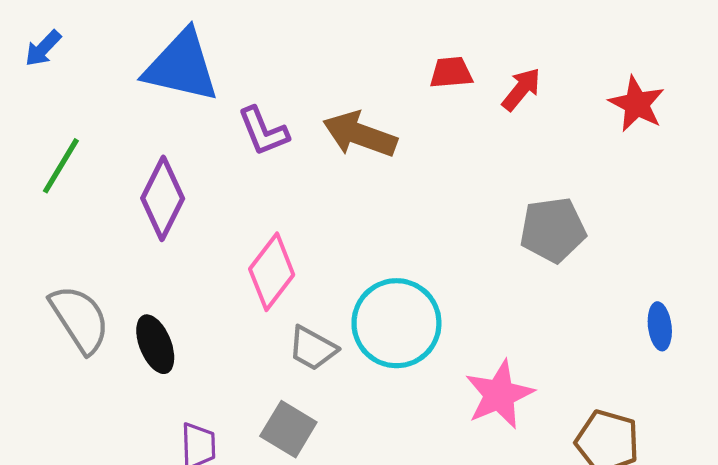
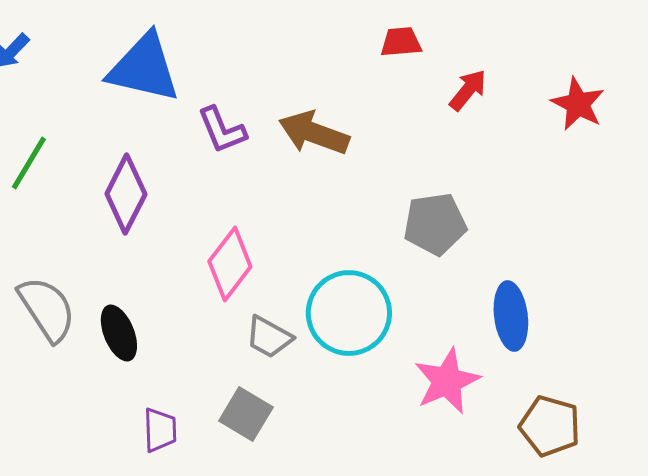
red trapezoid: (451, 73) -> (401, 42), moved
gray pentagon: (553, 230) -> (435, 224), moved
blue ellipse: (660, 326) -> (511, 316), moved, size x1.5

